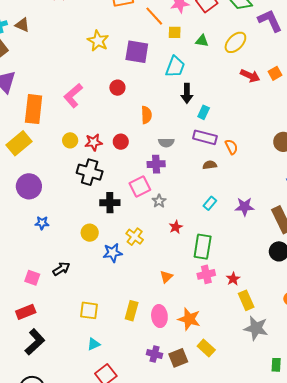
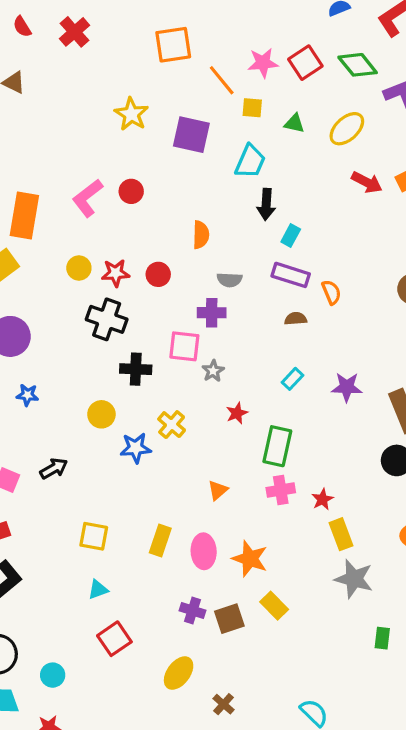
red circle: (117, 88) -> (131, 191), moved
pink square: (140, 186) -> (184, 346), turned 30

